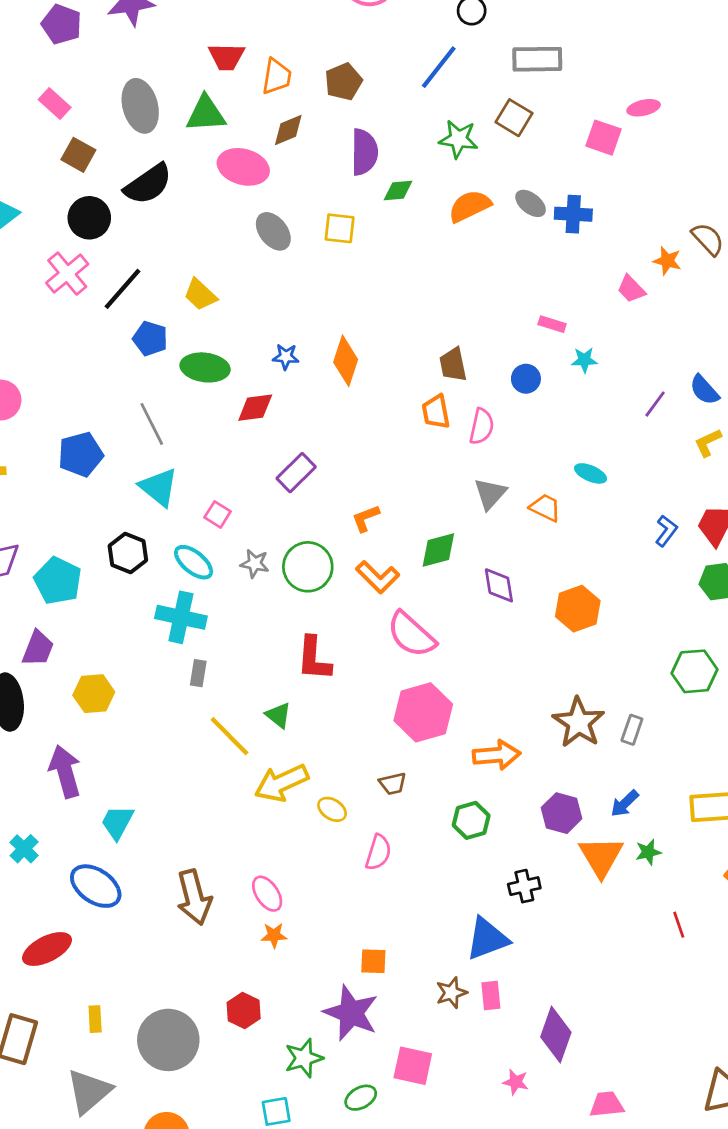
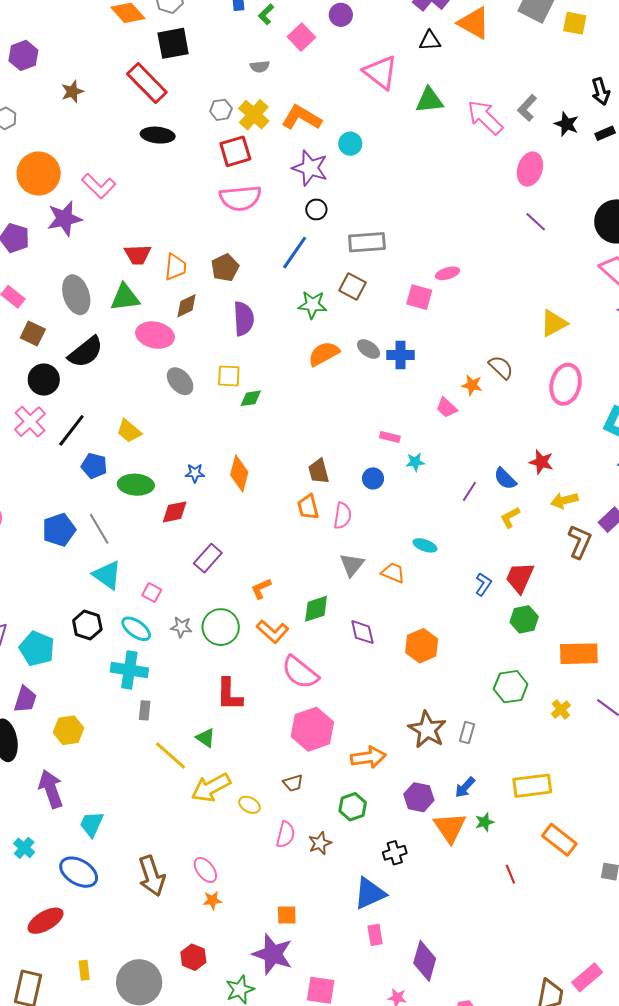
green diamond: (398, 191) -> (251, 398), moved
blue pentagon: (81, 454) -> (59, 530), moved
brown star: (451, 993) -> (320, 843), moved

